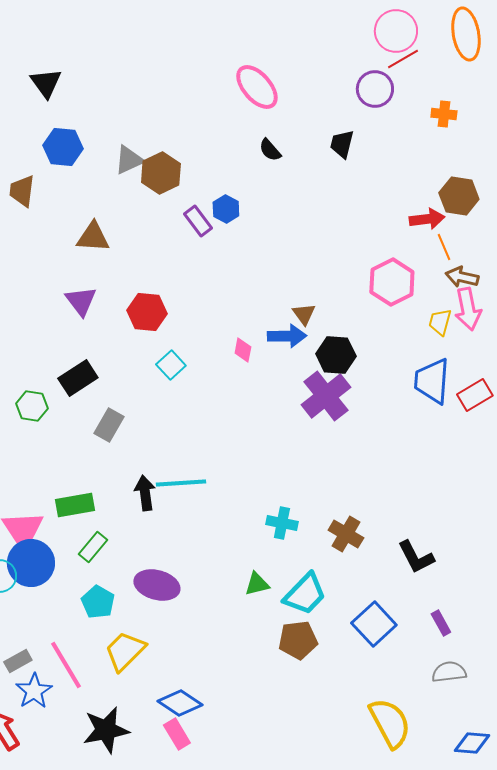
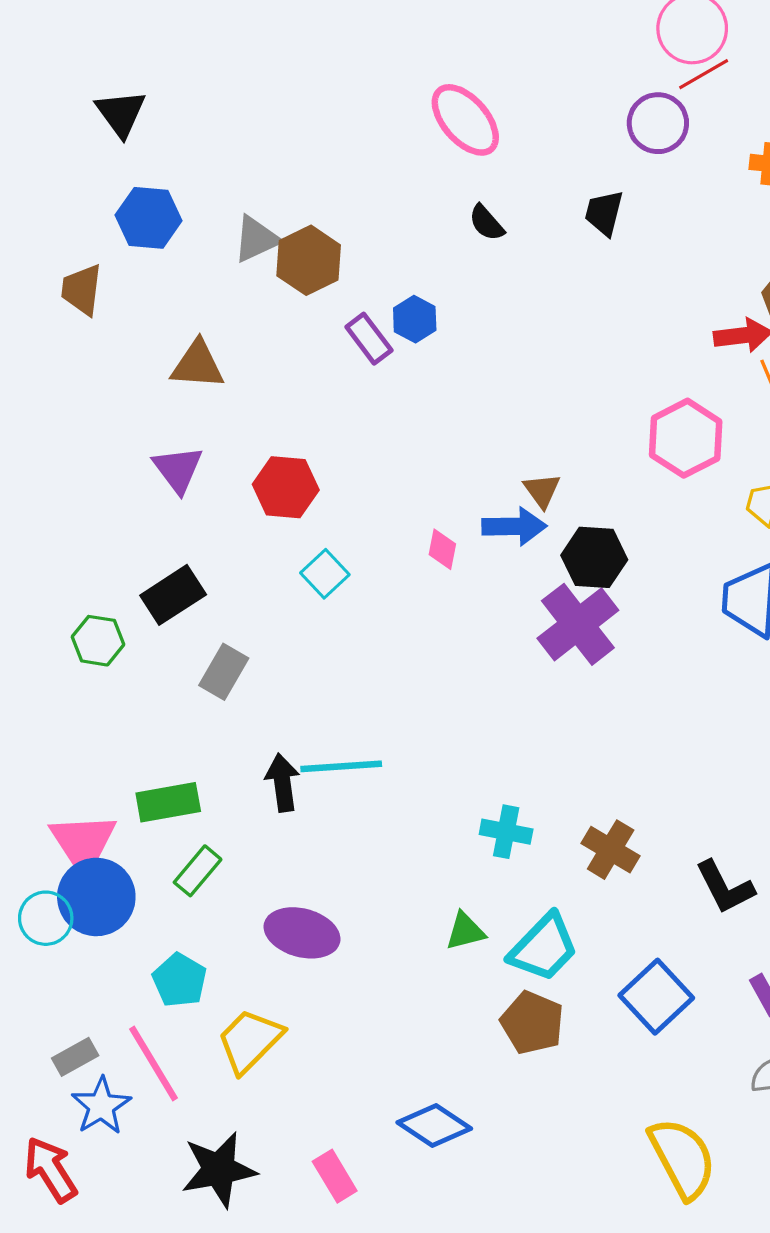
cyan pentagon: (98, 602) -> (180, 980), moved
brown pentagon: (298, 640) -> (532, 1023), turned 30
blue diamond: (180, 703) -> (434, 1126), moved

